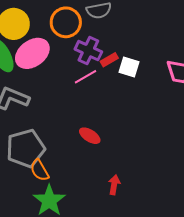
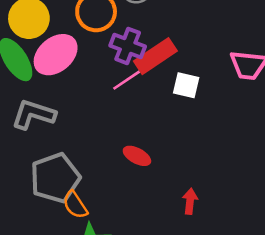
red rectangle: (109, 60) -> (155, 56), size x1.8
white square: (129, 67) -> (186, 85), moved
red arrow: (114, 185) -> (190, 201), moved

